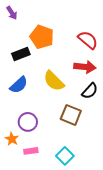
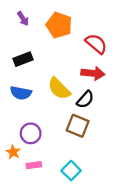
purple arrow: (12, 13) -> (23, 19), moved
orange pentagon: (42, 37) -> (59, 25), moved
blue semicircle: (19, 85) -> (21, 93), turned 54
black semicircle: (90, 91) -> (85, 99), moved

